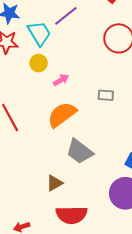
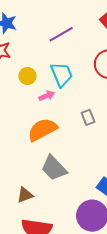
cyan trapezoid: (39, 33) -> (62, 74), moved
gray rectangle: (106, 95) -> (88, 117), turned 56

